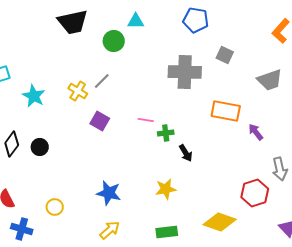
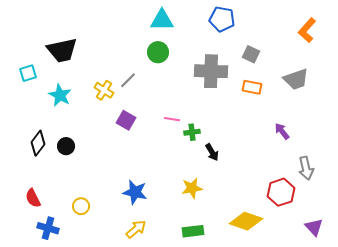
cyan triangle: (136, 21) -> (162, 20), size x1.4
black trapezoid: (73, 22) -> (62, 50), moved
green circle: (114, 41) -> (158, 52), moved
orange rectangle: (226, 111) -> (252, 87), moved, size x0.7

